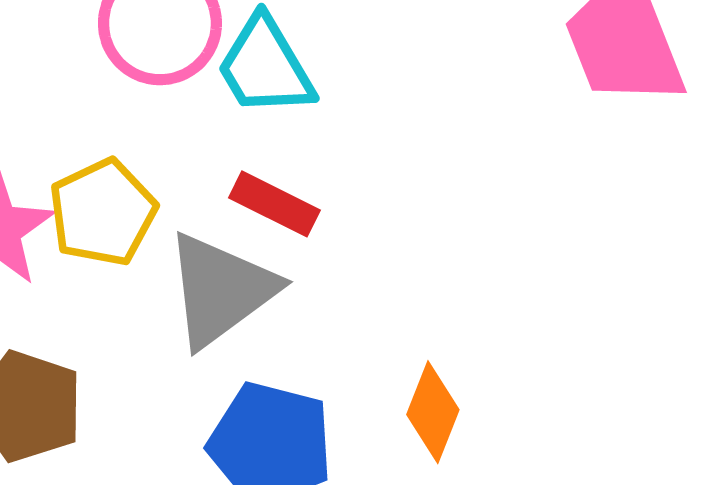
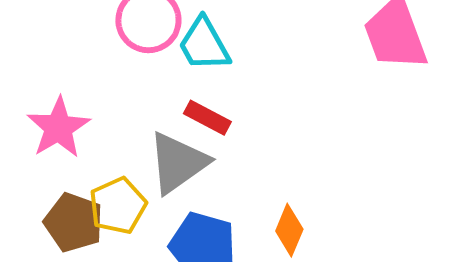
yellow pentagon: (103, 212) -> (118, 206), moved

